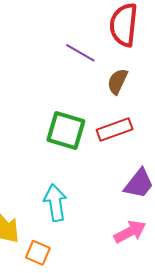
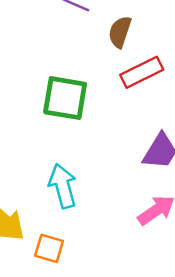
red rectangle: (115, 130) -> (142, 72), moved

